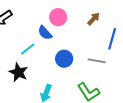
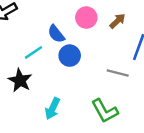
pink circle: (58, 17) -> (86, 18), moved
blue circle: (64, 59) -> (70, 56), moved

